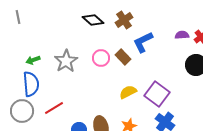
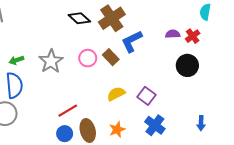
brown cross: (124, 20) -> (112, 18), size x1.4
purple square: (157, 94) -> (146, 96), size x0.7
red line: (54, 108) -> (68, 111), moved

